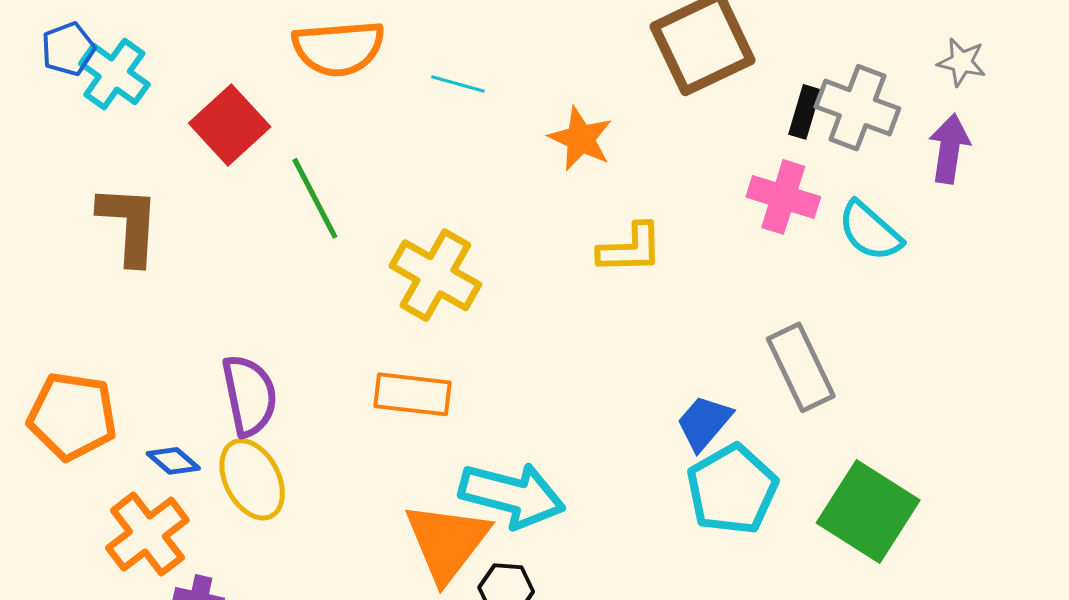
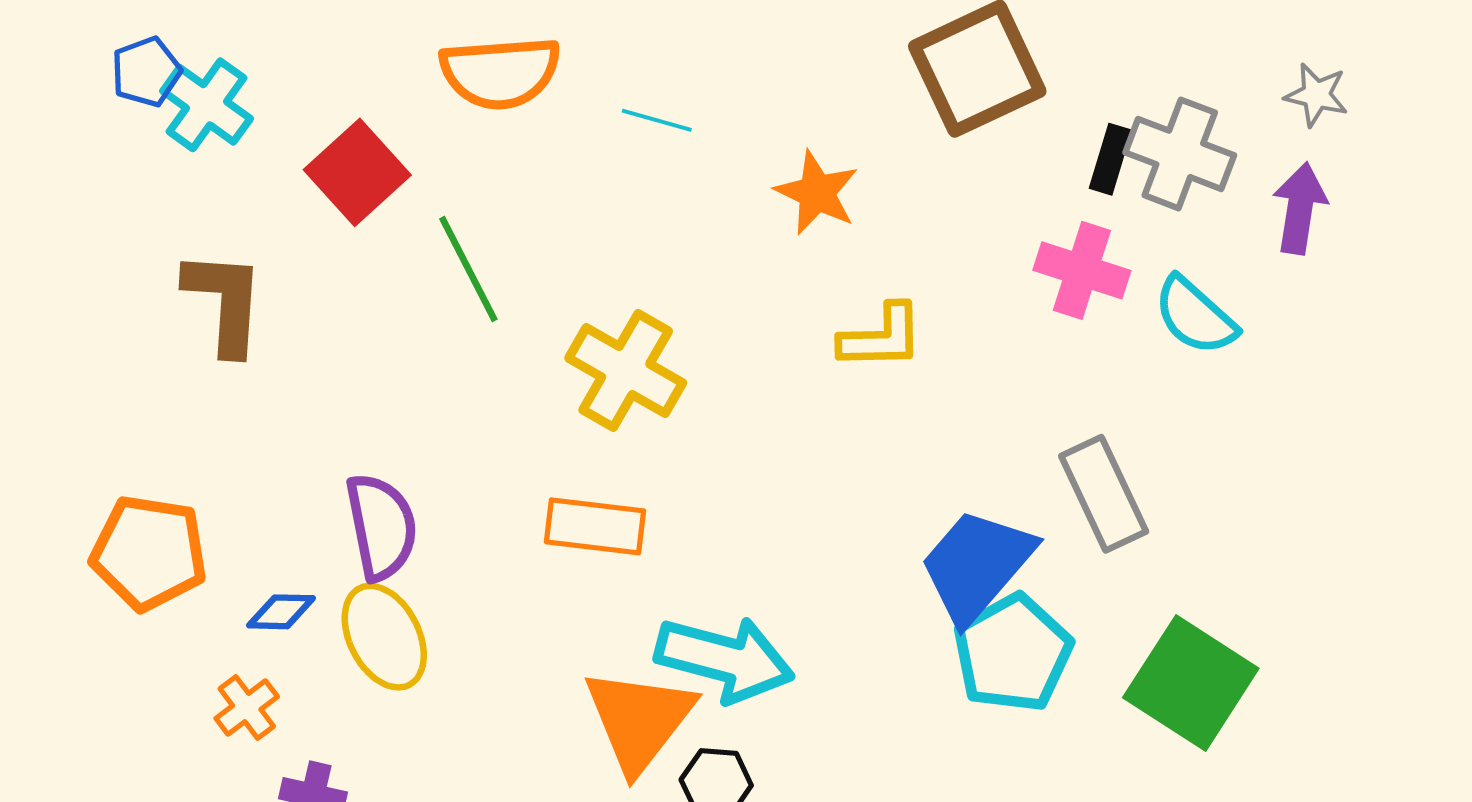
blue trapezoid: (704, 423) -> (977, 565), size x1.6
blue diamond: (173, 461) -> (281, 612), turned -40
orange cross: (147, 534) -> (247, 708), size x0.6

